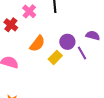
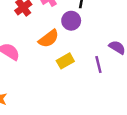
purple circle: (67, 42) -> (71, 21), moved

